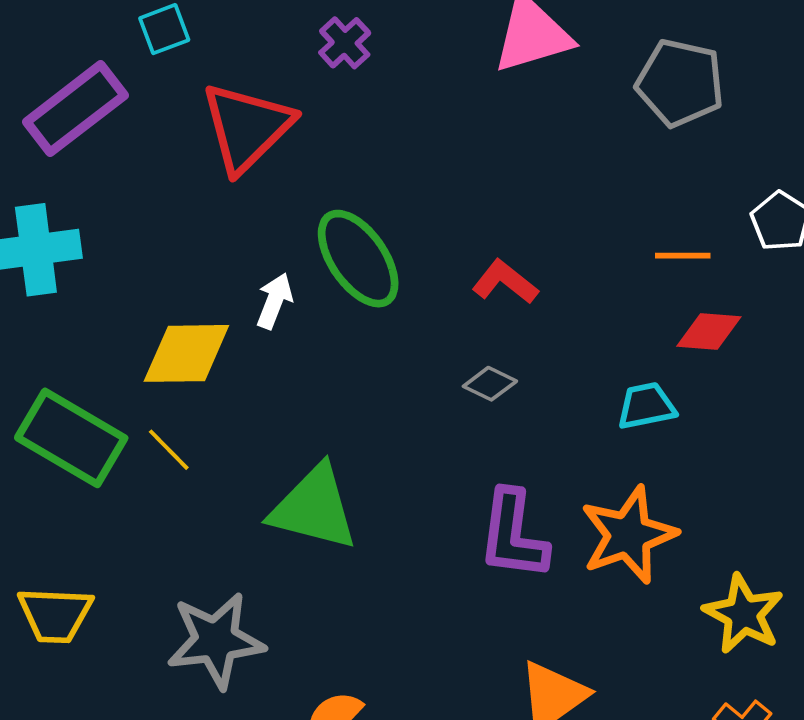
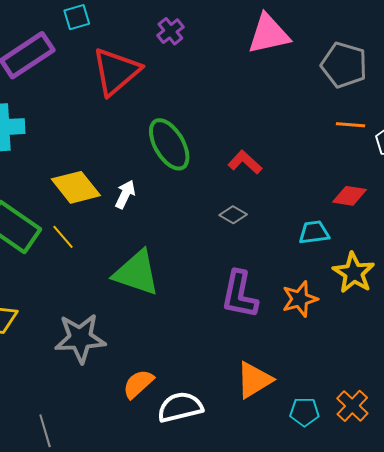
orange line: (683, 256) -> (351, 125), moved
white arrow: (275, 301) -> (125, 194), moved
yellow diamond: (186, 353) -> (76, 187), turned 48
orange star: (629, 535) -> (300, 299), size x0.7
yellow star: (743, 614) -> (354, 273), moved

